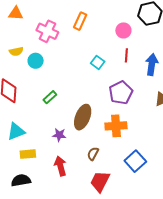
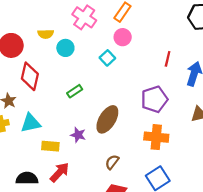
pink circle: (123, 30) -> (123, 37), moved
cyan square: (98, 62) -> (107, 58), moved
orange cross: (116, 126) -> (156, 137), moved
yellow rectangle: (28, 154) -> (50, 146), moved
red arrow: (60, 166) -> (60, 172), moved, turned 48

